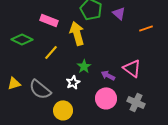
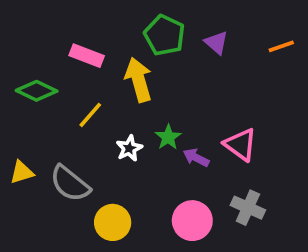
orange line: (146, 28) -> (281, 46), moved
green star: (84, 66) -> (168, 137), moved
white star: (73, 82) -> (129, 148), moved
pink circle: (106, 98) -> (192, 221), moved

